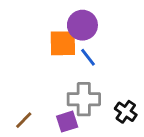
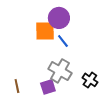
gray cross: (84, 99) -> (60, 71), turned 30
brown line: (24, 120) -> (17, 86), turned -56

